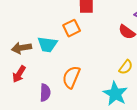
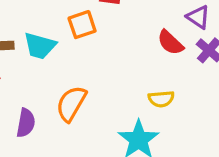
yellow semicircle: (126, 67) -> (161, 99), turned 42

